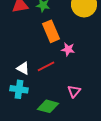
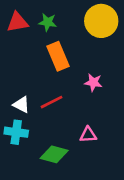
pink star: (68, 49) -> (93, 82), moved
pink triangle: (74, 91) -> (88, 135), turned 48

